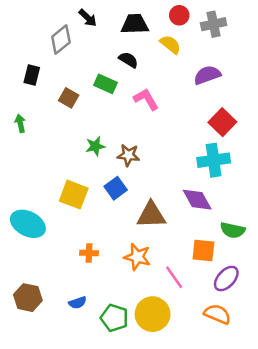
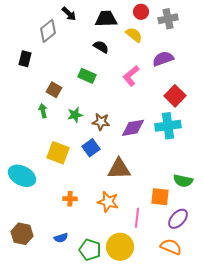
green rectangle: (105, 84) -> (87, 76), moved
brown square: (69, 98) -> (54, 90), moved
pink L-shape: (146, 99) -> (131, 76), moved, turned -100
green arrow: (20, 123) -> (43, 111), moved
purple diamond: (197, 200) -> (133, 128), moved, turned -70
pink line: (174, 277) -> (137, 218), turned 42

